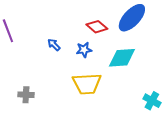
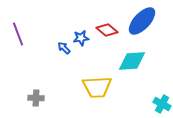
blue star: (84, 50) -> (81, 38), moved

